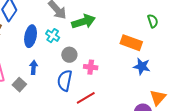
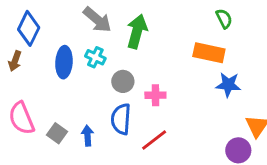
green semicircle: (153, 21) -> (224, 19), moved
green arrow: (84, 22) -> (137, 31), turned -50
blue arrow: (34, 67) -> (87, 136), moved

